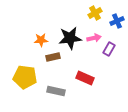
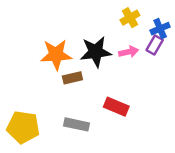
orange star: (41, 40) -> (56, 55), size x1.6
purple rectangle: (109, 49) -> (155, 45), moved
yellow pentagon: (25, 77) -> (23, 127), moved

